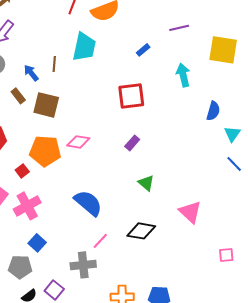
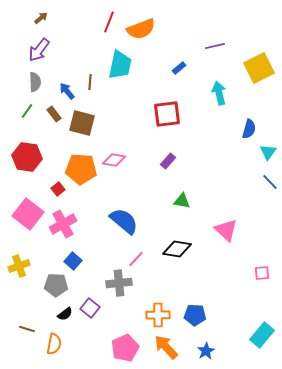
yellow square: (223, 50) -> (259, 68), turned -36
green triangle: (146, 183) -> (182, 201), turned -30

